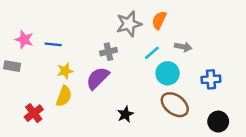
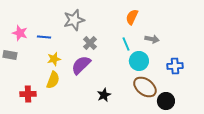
gray star: (129, 24) -> (74, 20), moved
gray cross: (108, 52) -> (90, 43), turned -32
cyan line: (152, 53) -> (126, 44), turned -72
red cross: (34, 113) -> (28, 94), turned 35
black circle: (218, 122) -> (166, 101), moved

